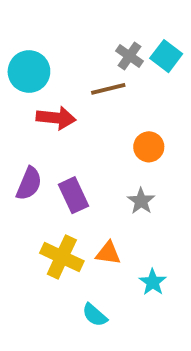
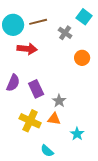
gray cross: (129, 56) -> (65, 33), moved
brown line: (108, 89) -> (38, 22), moved
orange circle: (149, 147) -> (82, 58), moved
gray star: (141, 201) -> (59, 101), moved

